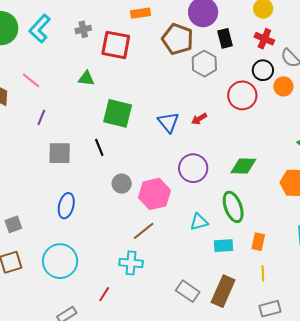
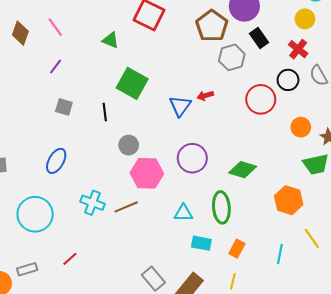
black rectangle: (225, 38) -> (259, 38), turned -36
orange circle: (283, 86) -> (301, 127), moved
red arrow: (199, 119) -> (205, 96), moved
gray square: (60, 153) -> (64, 107), size x0.7
gray circle: (122, 184) -> (129, 145), moved
cyan cross: (131, 263) -> (92, 203), moved

